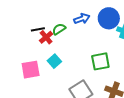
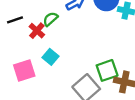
black line: (38, 29) -> (15, 20), moved
green square: (100, 61) -> (107, 70), moved

